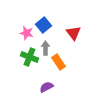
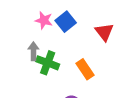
pink star: (26, 33) -> (44, 20), moved
gray arrow: (45, 48) -> (33, 51), moved

